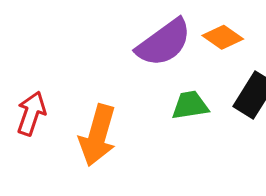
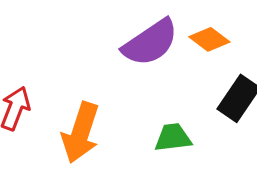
green trapezoid: (190, 105) -> (173, 138), moved

